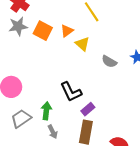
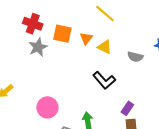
orange square: (43, 31) -> (62, 34), moved
black L-shape: (71, 92) -> (104, 80), moved

